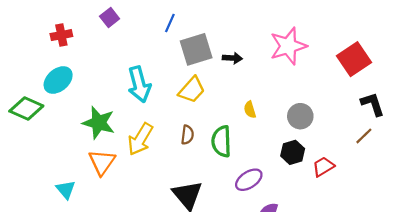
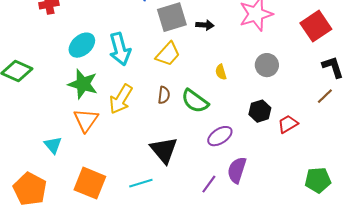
cyan ellipse: (58, 80) -> (82, 45), moved
gray circle: (300, 116) -> (267, 65), moved
green semicircle: (221, 141) -> (195, 101), turned -52

